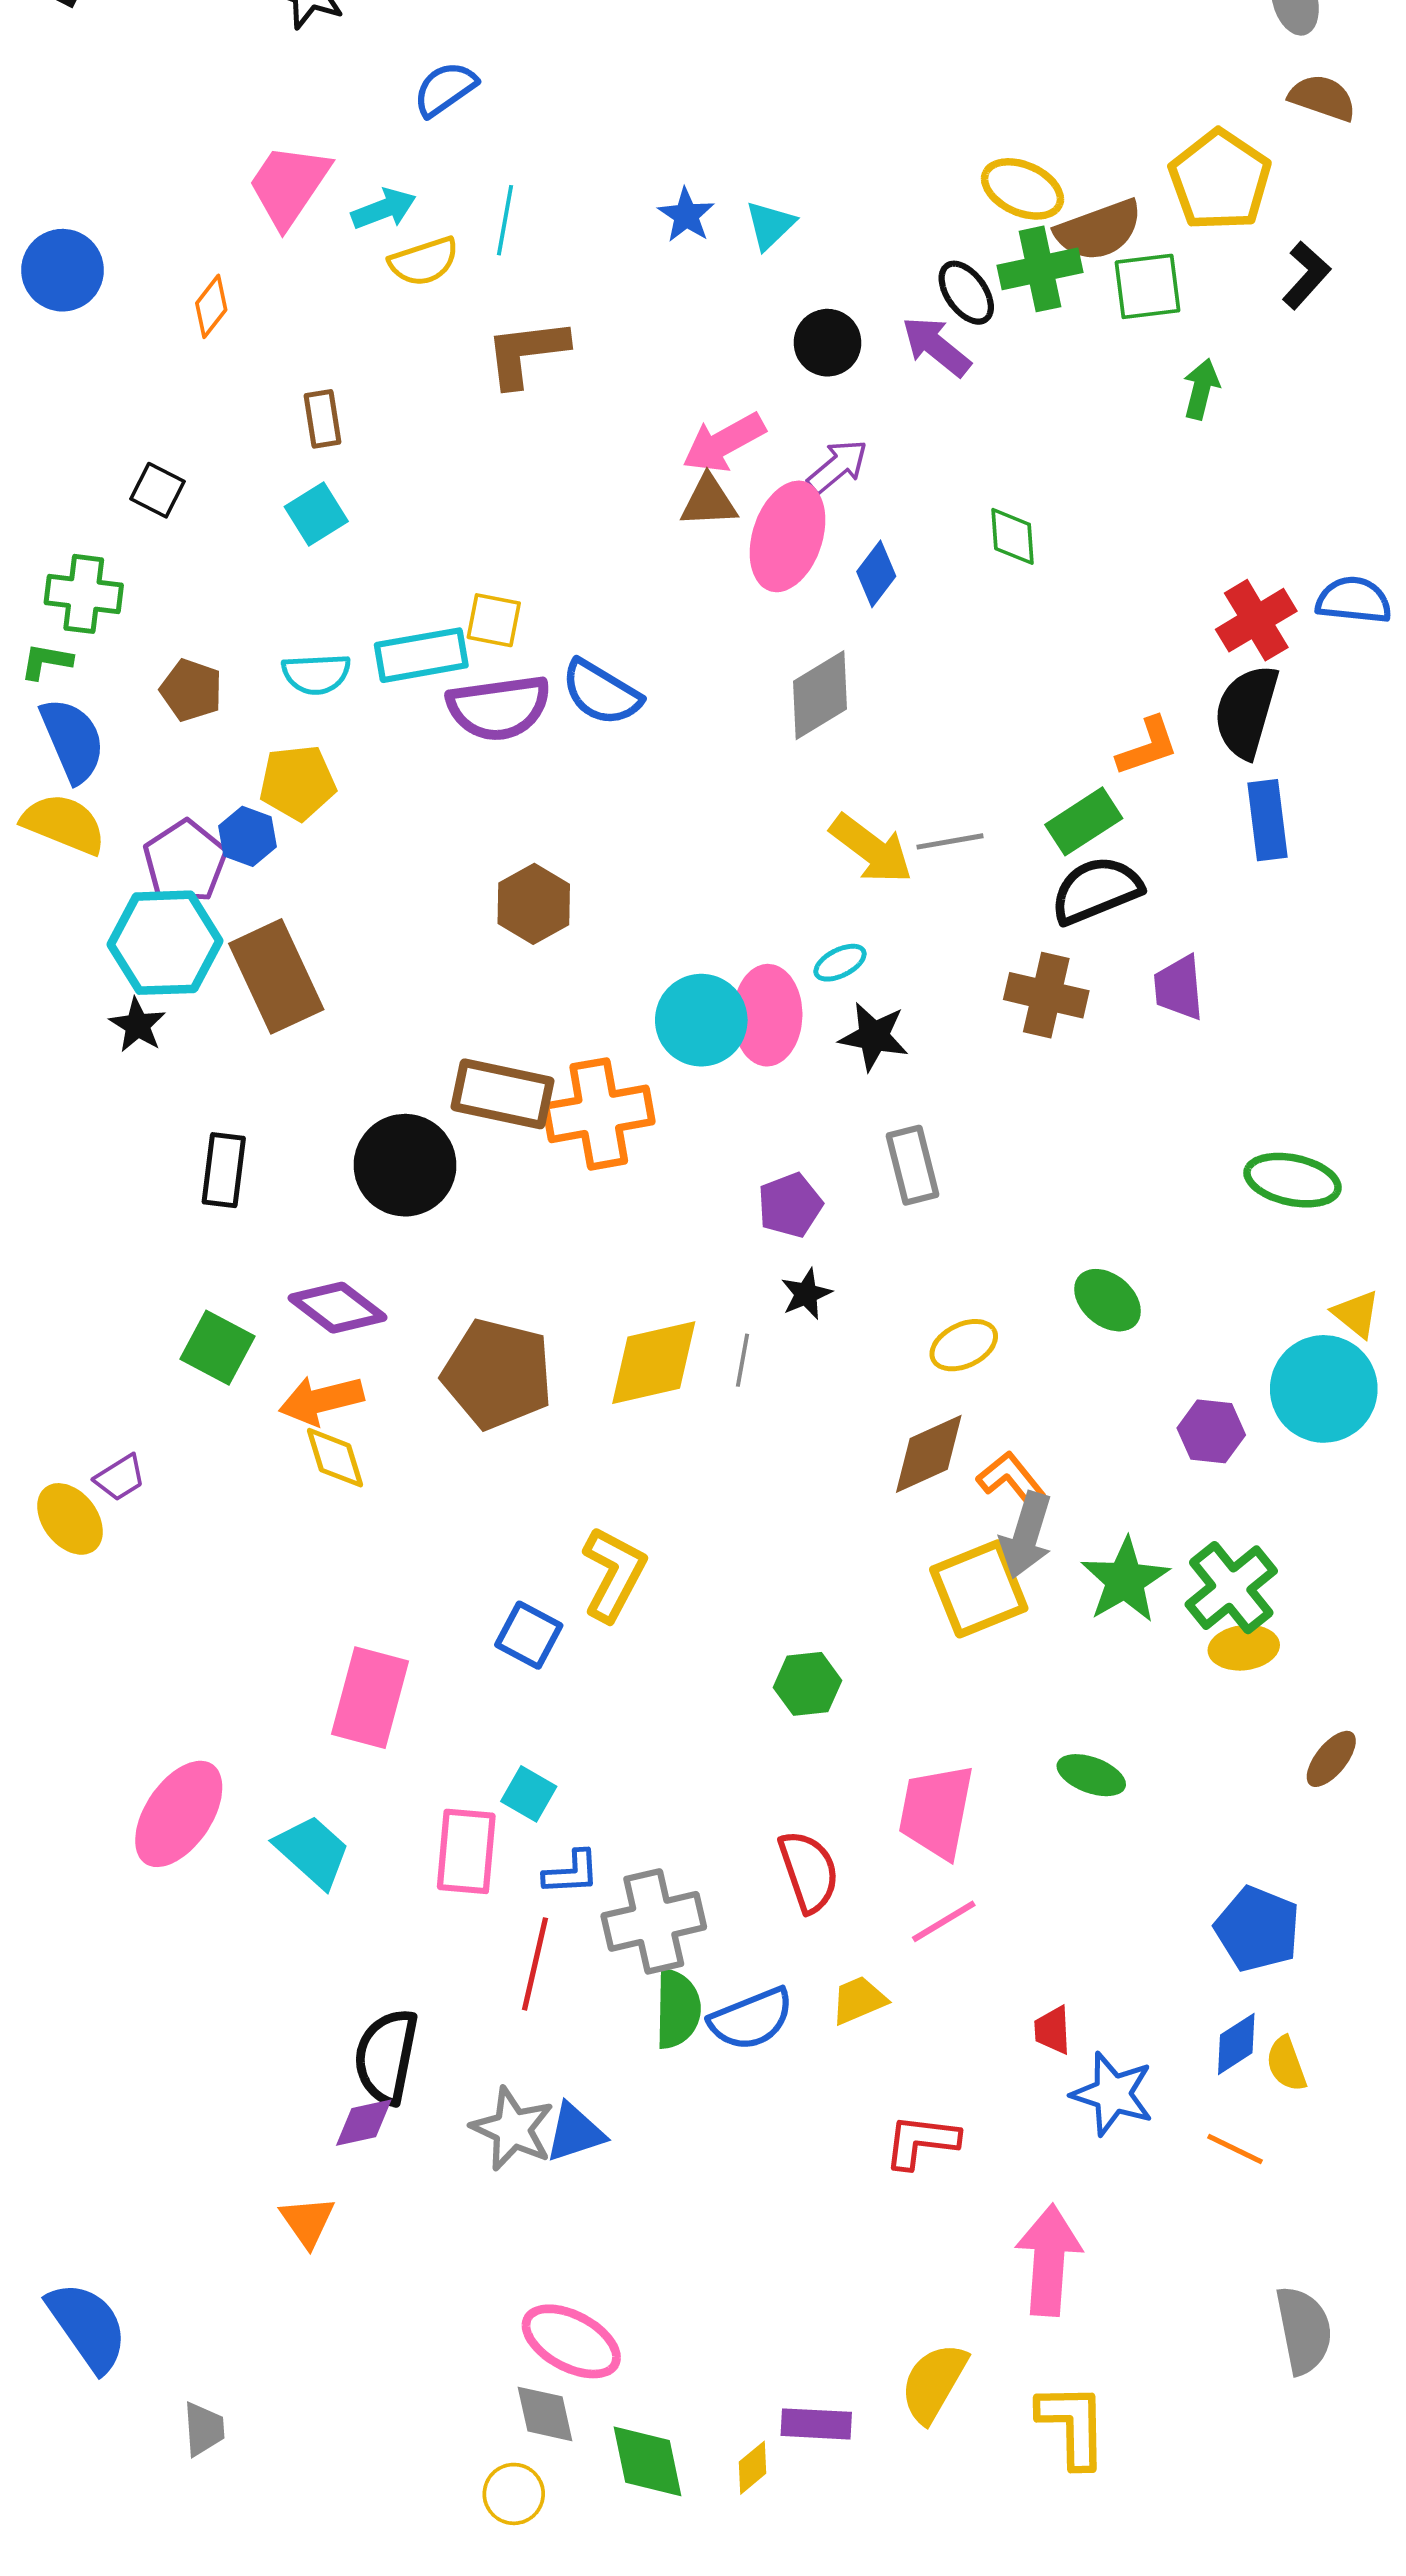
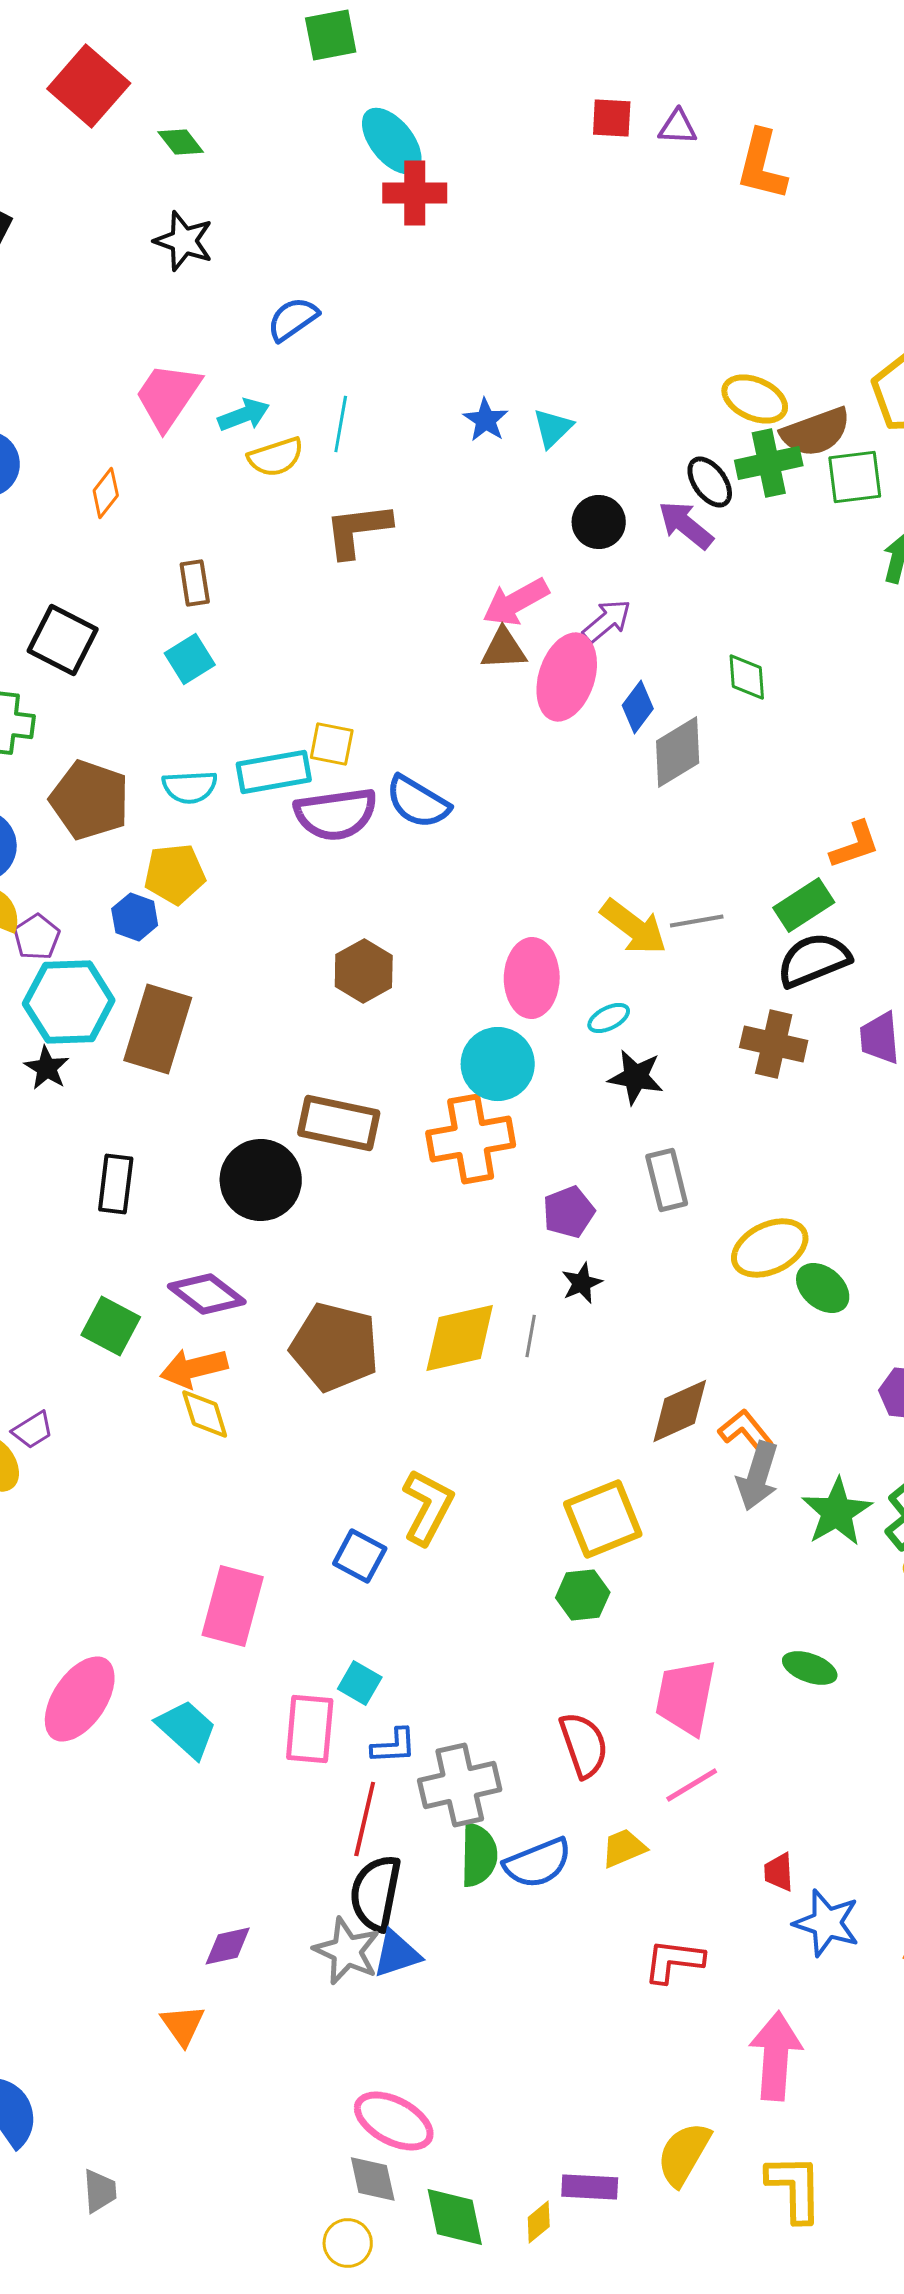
black square: (158, 490) -> (63, 640), size x1.6
brown pentagon: (191, 690) -> (90, 800), size x1.6
gray diamond: (820, 695) -> (678, 752), moved
purple pentagon: (185, 861) -> (37, 937), moved, size x0.7
brown rectangle: (276, 976) -> (158, 1029), turned 42
pink ellipse: (768, 1015) -> (532, 978), moved
orange cross: (599, 1114) -> (471, 1139), moved
yellow ellipse: (964, 1345) -> (770, 1248), moved, size x1.4
yellow square: (979, 1589) -> (603, 1519), moved
black semicircle: (386, 2056) -> (376, 1893), moved

